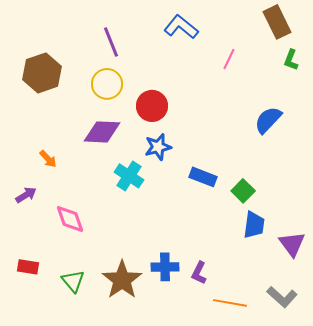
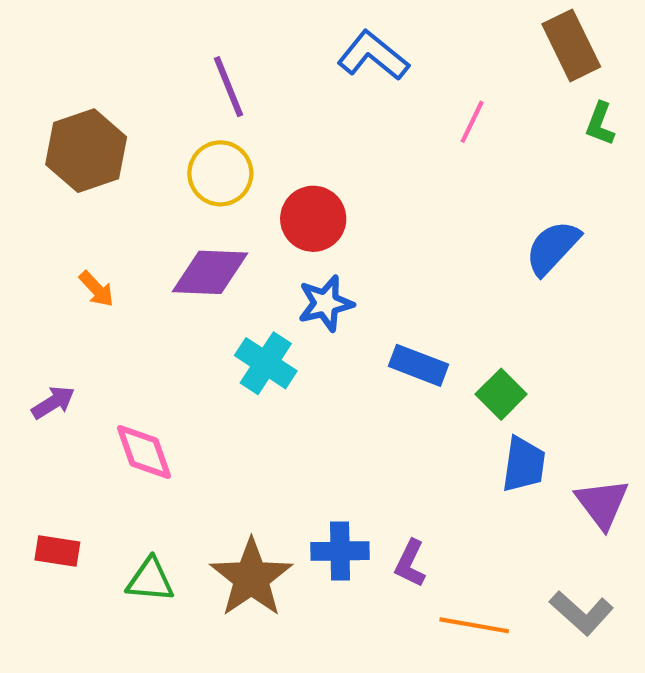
orange arrow: (48, 159) -> (97, 289), moved
green triangle: (73, 281) -> (150, 580), turned -45

